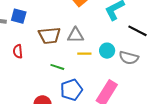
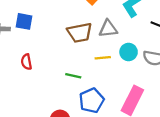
gray triangle: (76, 35) -> (108, 29), moved
brown trapezoid: (50, 36) -> (80, 33), moved

